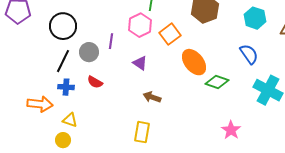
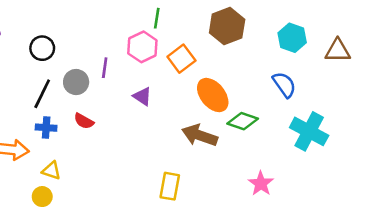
black circle: (63, 26) -> (42, 48), size x0.7
brown arrow: (152, 97) -> (200, 135), moved, size x1.5
yellow rectangle: (142, 132) -> (170, 186), moved

